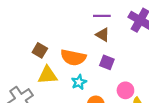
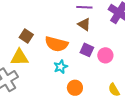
yellow triangle: (48, 75) -> (19, 57), moved
pink circle: (125, 90) -> (105, 55), moved

